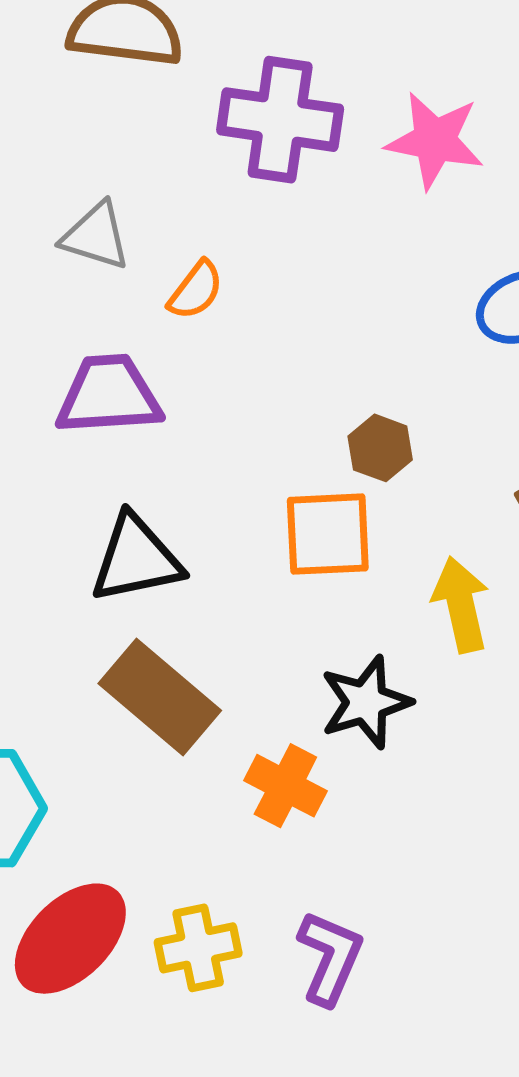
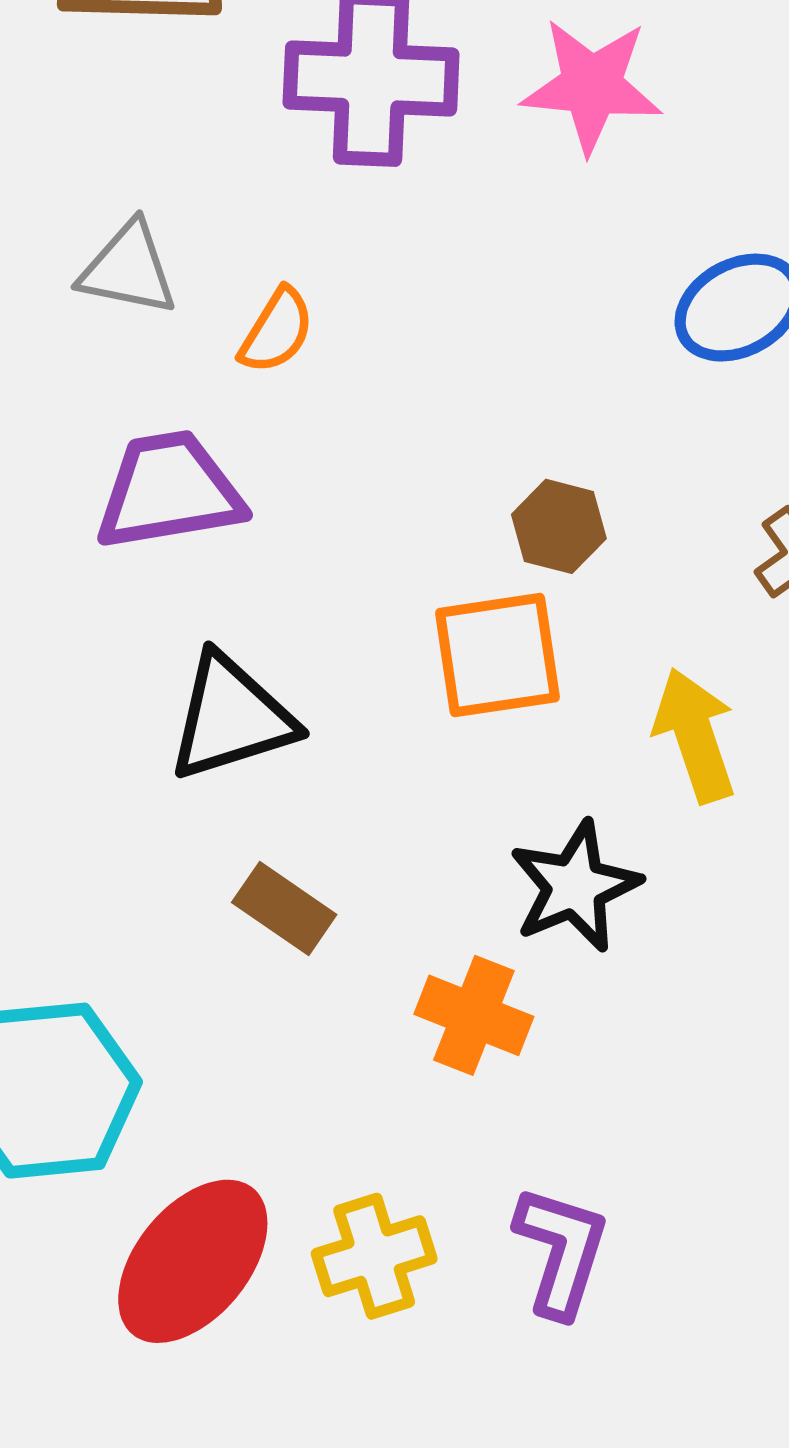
brown rectangle: (160, 697) -> (284, 908), size x0.6

